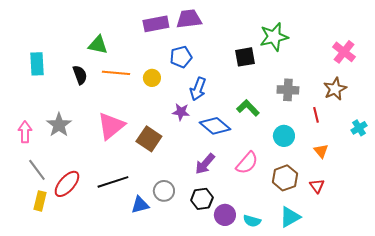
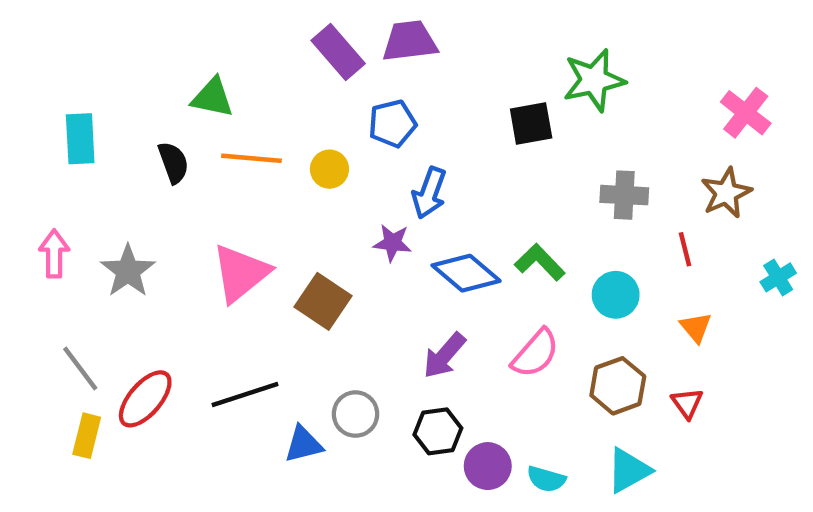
purple rectangle: (156, 24) -> (338, 52), turned 60
green L-shape: (248, 108) -> (540, 262), moved
pink arrow: (25, 132) -> (54, 254), moved

